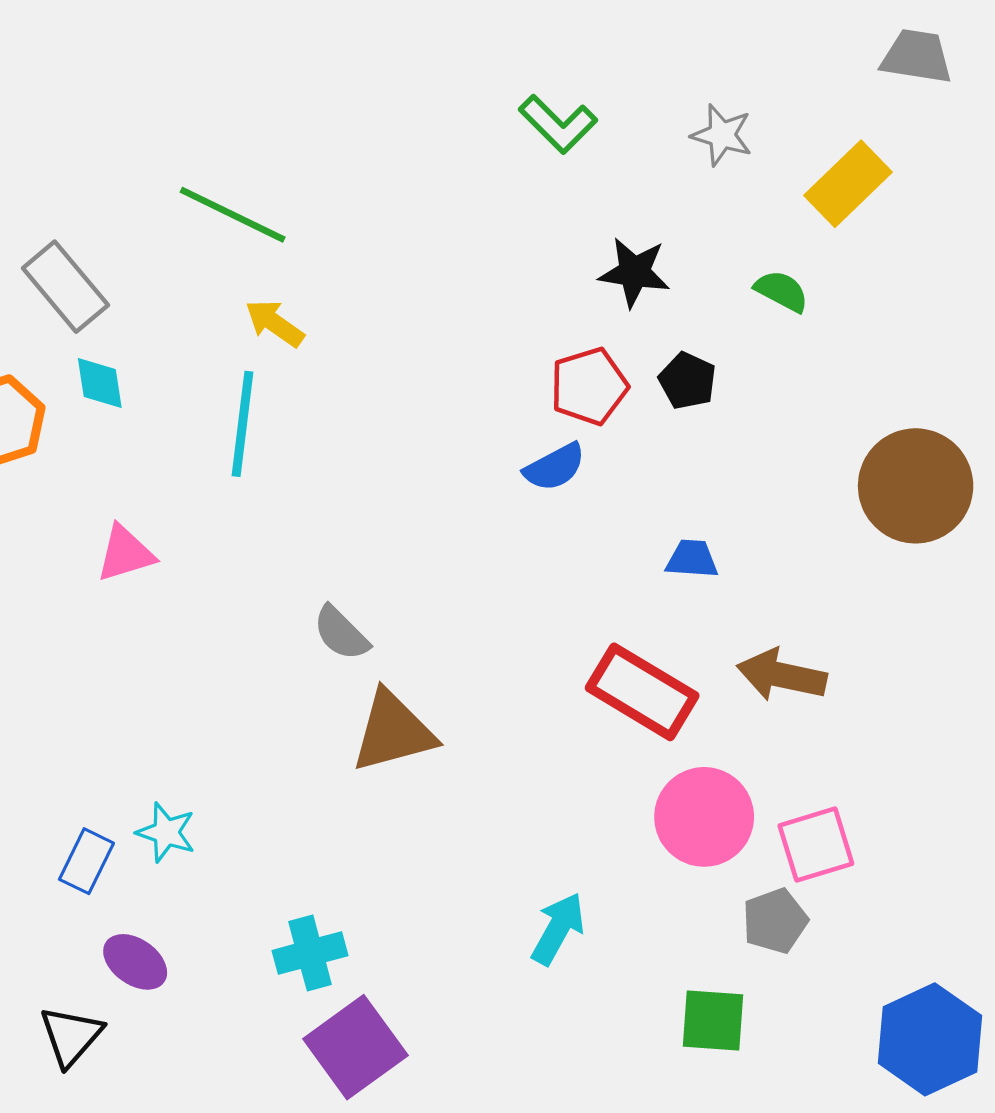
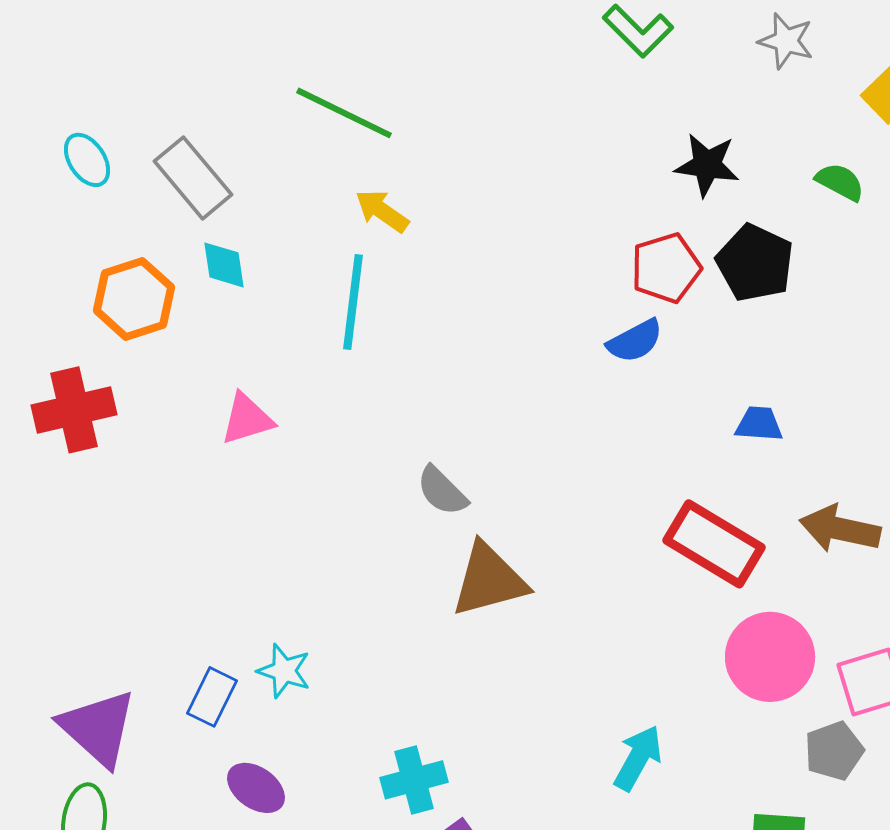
black pentagon: (688, 381) -> (755, 263), size x1.5

